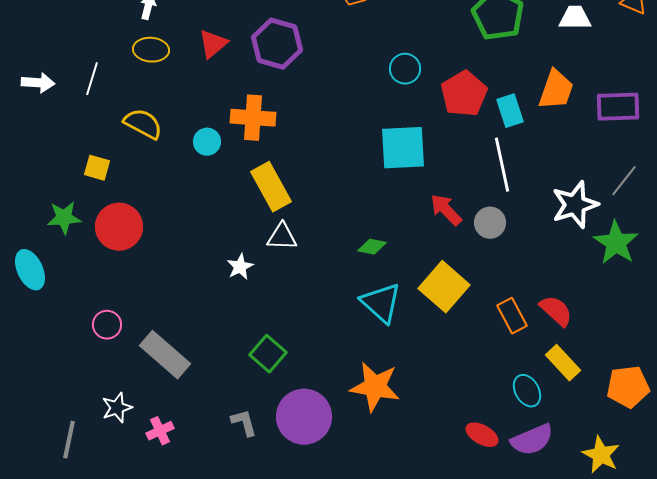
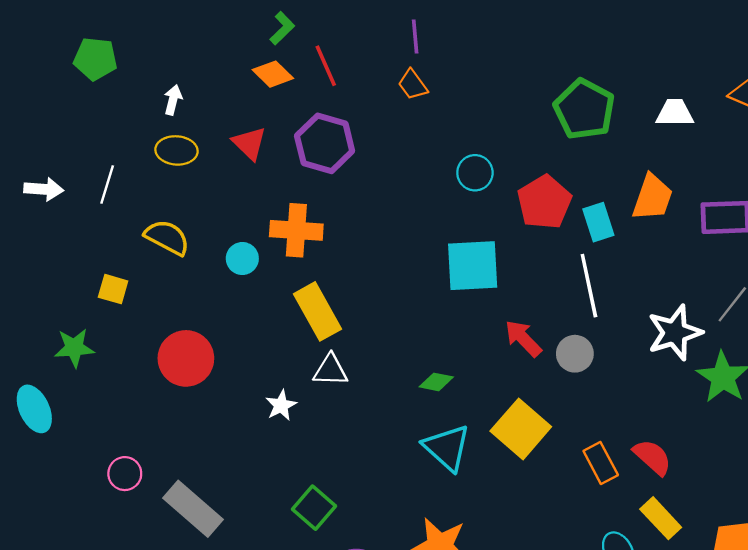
red triangle: (213, 44) -> (249, 143), turned -36
red circle: (119, 227) -> (186, 358), moved

